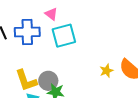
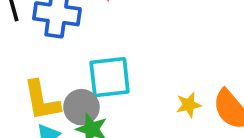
cyan square: (64, 36) -> (110, 77), moved

